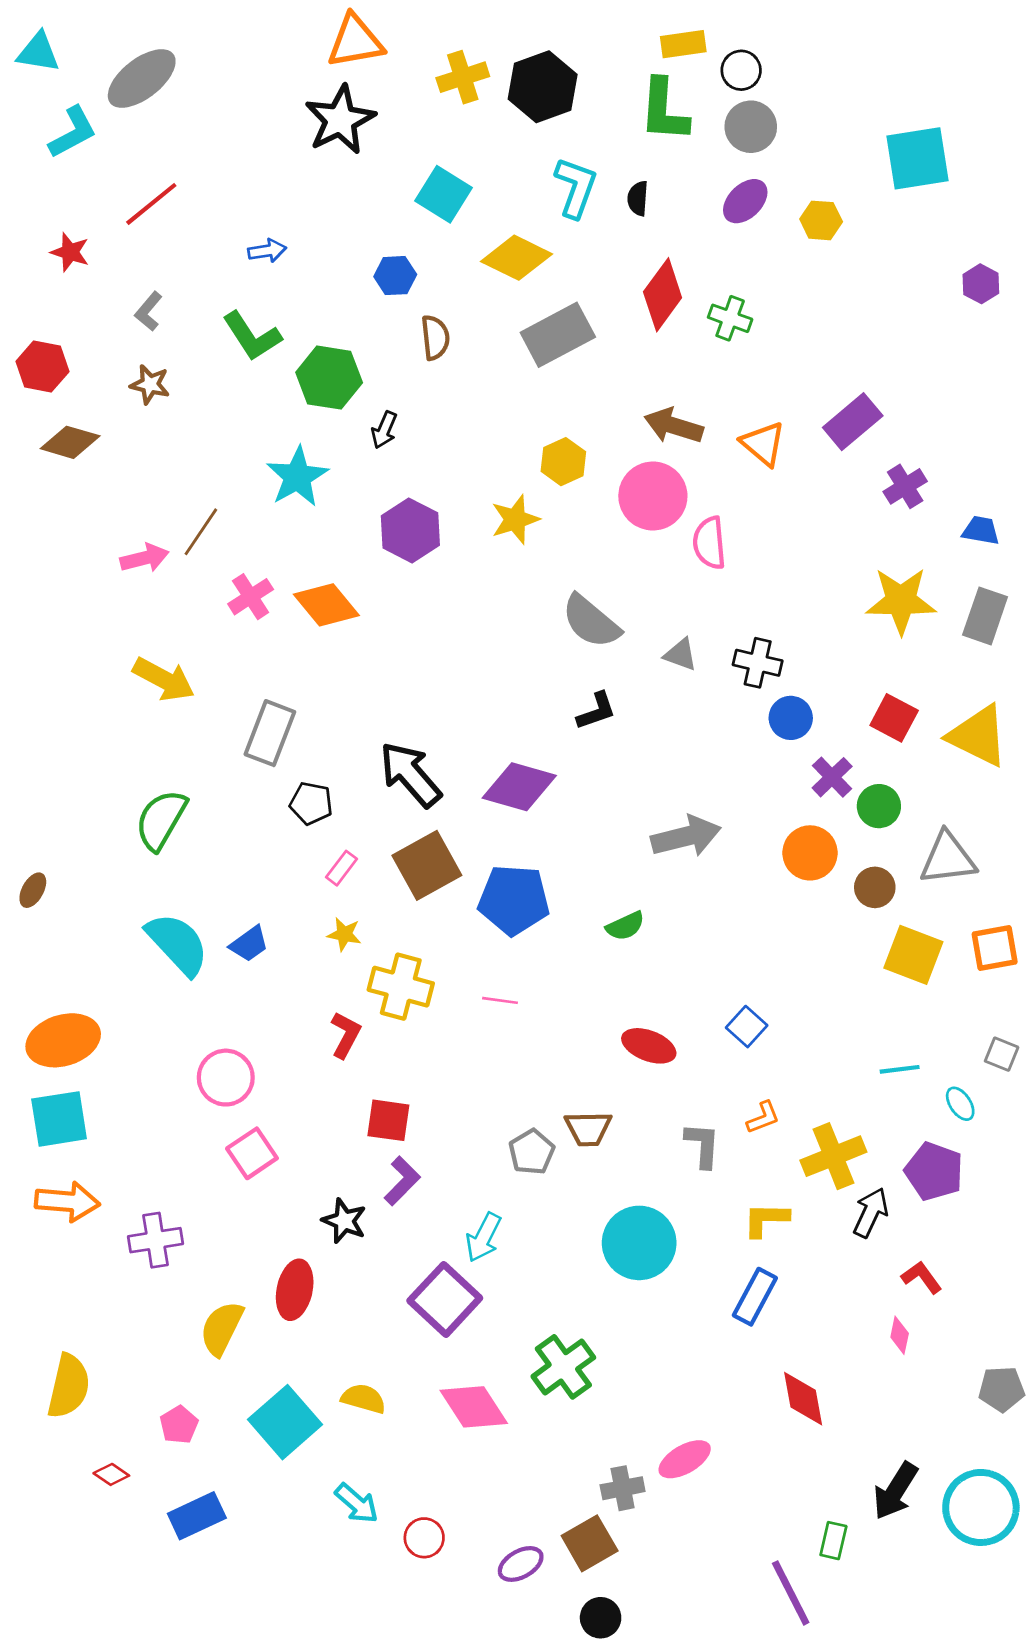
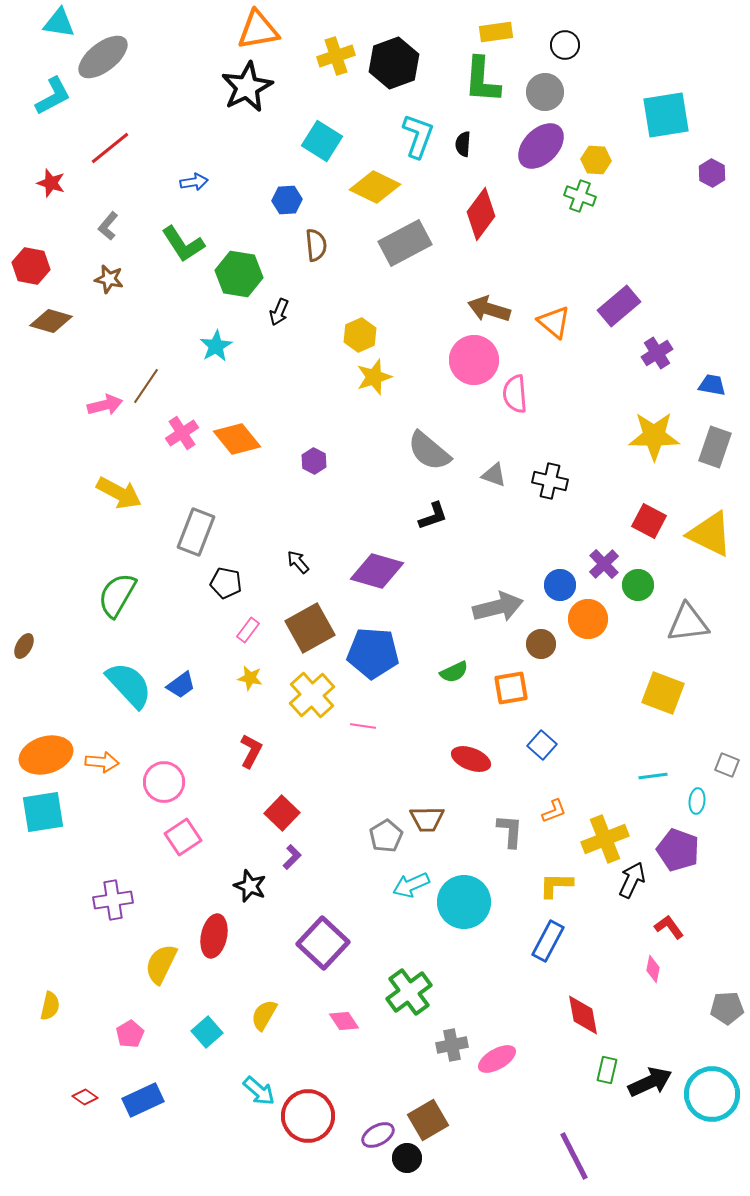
cyan triangle: (38, 52) -> (59, 23), moved
black circle: (741, 70) -> (565, 45), moved
purple ellipse: (745, 201) -> (541, 146), size x1.4
purple hexagon: (981, 284) -> (712, 173), moved
green cross: (730, 318) -> (580, 196), moved
yellow hexagon: (563, 462) -> (360, 335), moved
cyan star: (297, 477) -> (216, 346), size x0.7
purple hexagon: (410, 530) -> (314, 461), moved, size x0.6
blue circle: (791, 718) -> (560, 585), moved
black arrow: (410, 774) -> (298, 562), size x0.5
brown circle: (875, 887) -> (541, 644), moved
orange square: (995, 948) -> (511, 688), moved
yellow cross: (401, 987) -> (312, 695), moved, turned 33
cyan ellipse: (960, 1104) -> (697, 801), turned 40
red square: (388, 1120) -> (282, 813), turned 36
purple L-shape: (402, 1181) -> (292, 857), size x0.7
orange arrow: (67, 1202) -> (102, 762), moved, size x0.7
cyan arrow: (483, 1237) -> (411, 885), moved, turned 39
yellow semicircle: (69, 1386) -> (50, 1006), size x0.6
yellow semicircle: (364, 1399) -> (264, 1015), turned -76
pink diamond: (474, 1407) -> (344, 1021), size x0.6
cyan square: (285, 1422) -> (207, 1032), size x0.6
red diamond: (111, 1474) -> (85, 1097), moved
gray cross: (623, 1488) -> (452, 1045), moved
black arrow: (895, 1491) -> (650, 1082), turned -147
red circle: (424, 1538) -> (308, 1116), size x1.8
green rectangle: (833, 1541) -> (607, 1070), moved
black circle: (601, 1618) -> (407, 1158), moved

